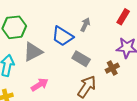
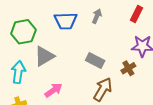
gray arrow: (85, 25) -> (97, 16), moved
blue trapezoid: (63, 36) -> (66, 21), moved, turned -30

